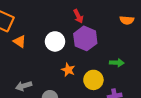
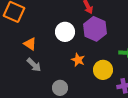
orange triangle: (20, 41) -> (30, 44), moved
gray arrow: (24, 86) -> (34, 65), moved, turned -119

